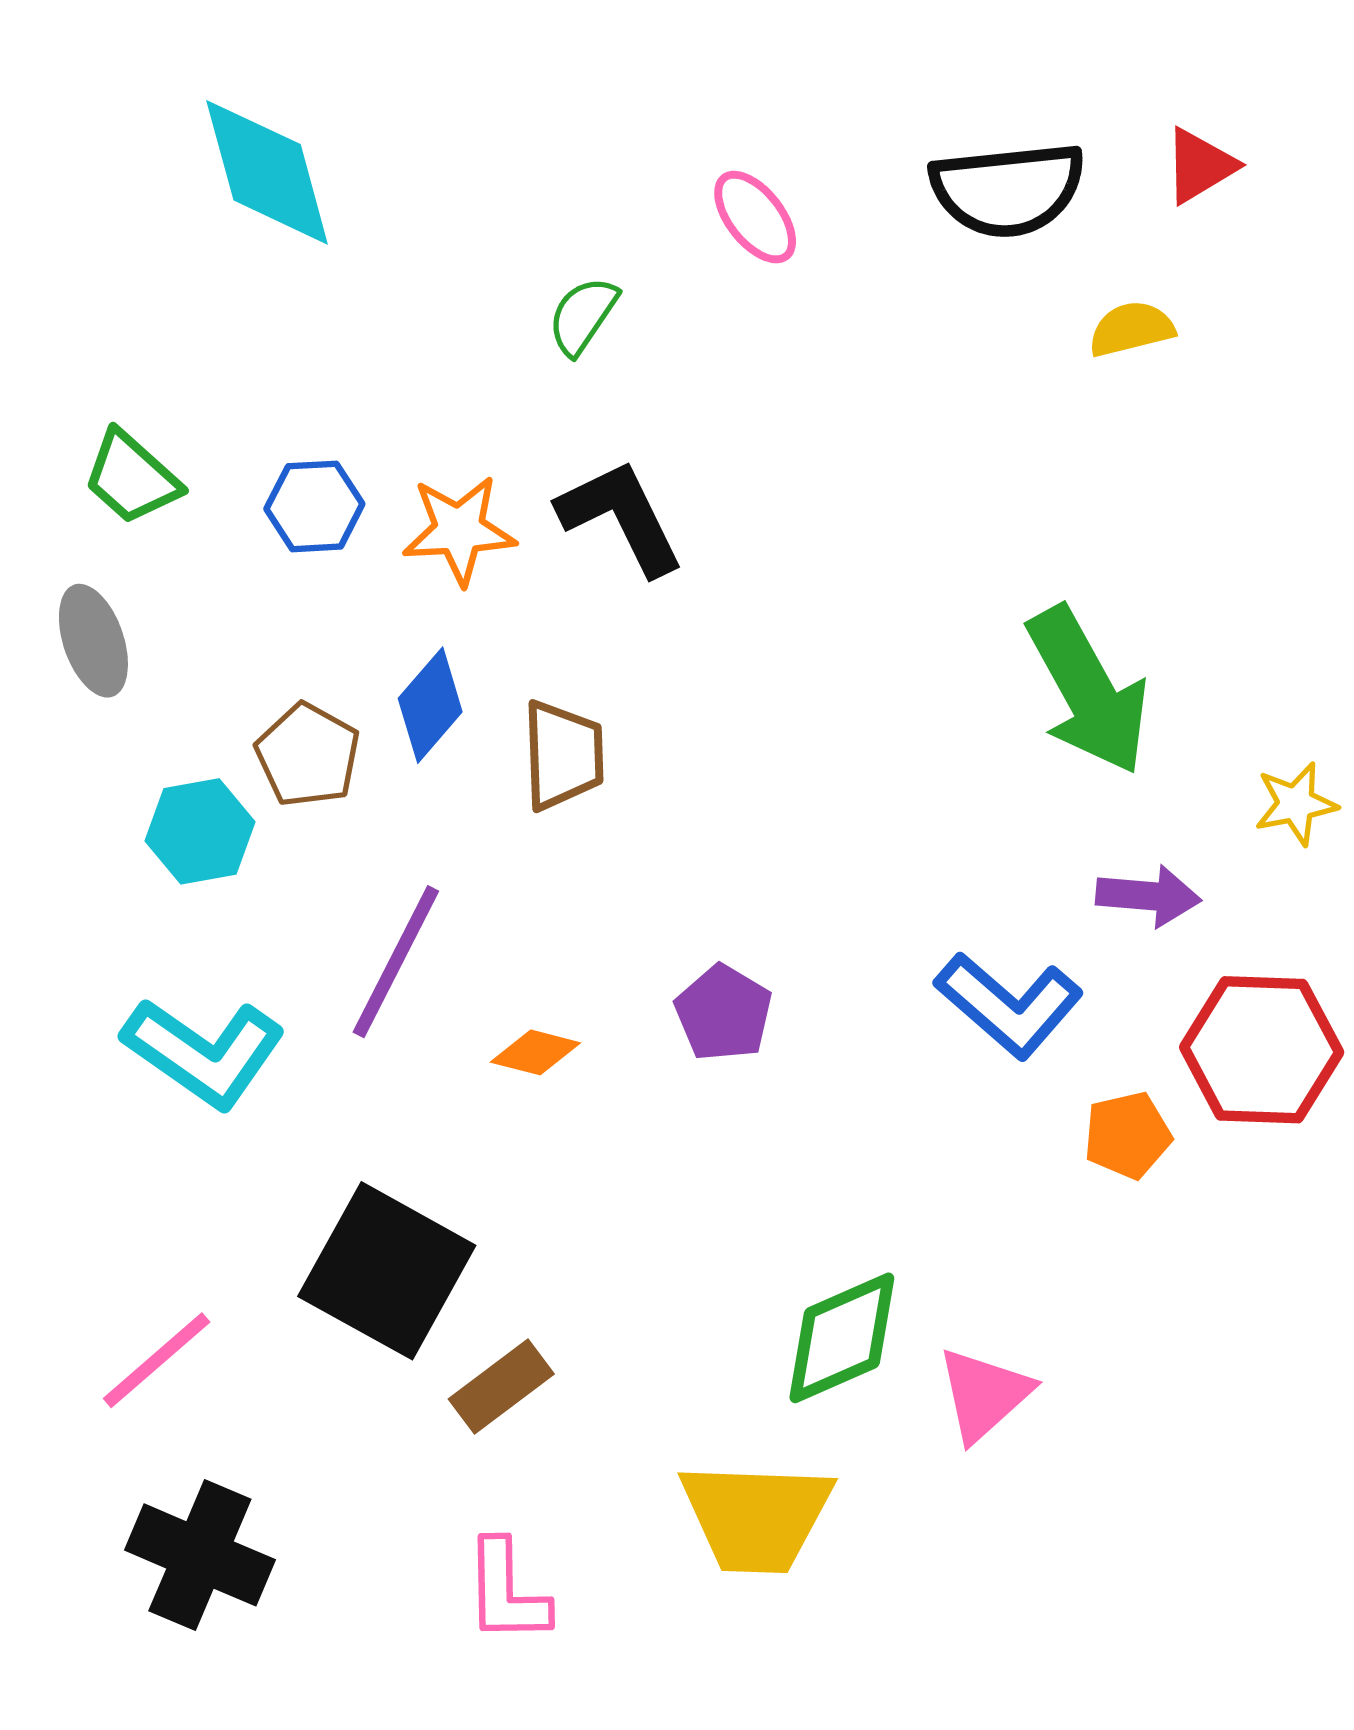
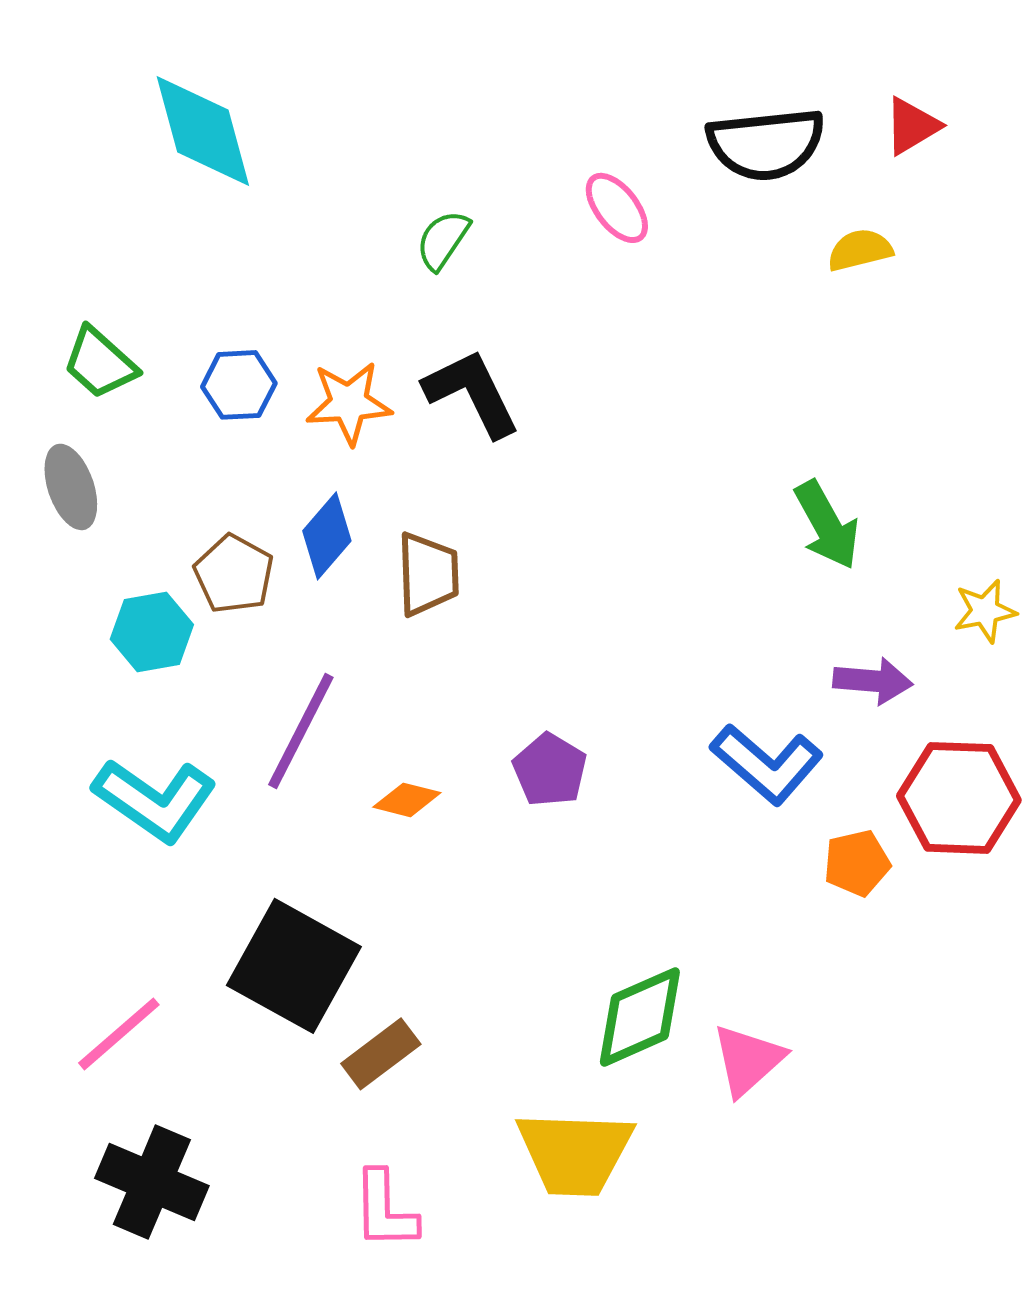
pink ellipse: (755, 217) -> (617, 208), moved
green arrow: (1088, 691) -> (827, 525), size x0.7

